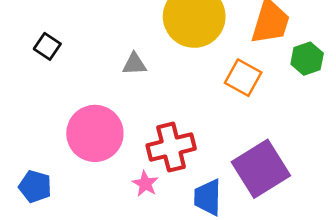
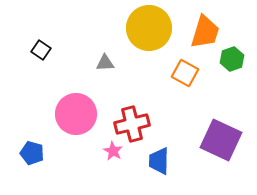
purple square: (261, 169) -> (221, 140), moved, turned -33

